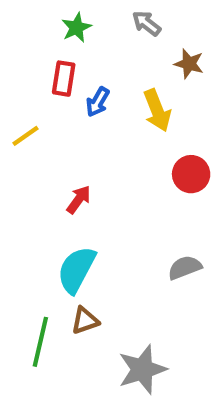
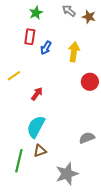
brown star: (189, 64) -> (89, 17), moved
yellow arrow: (157, 110) -> (74, 52), turned -150
yellow line: (25, 136) -> (14, 76), moved
gray semicircle: (185, 268) -> (87, 138), moved

